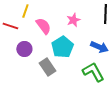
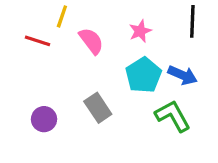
cyan pentagon: (62, 47) -> (143, 75), moved
purple circle: (24, 49) -> (44, 119), moved

